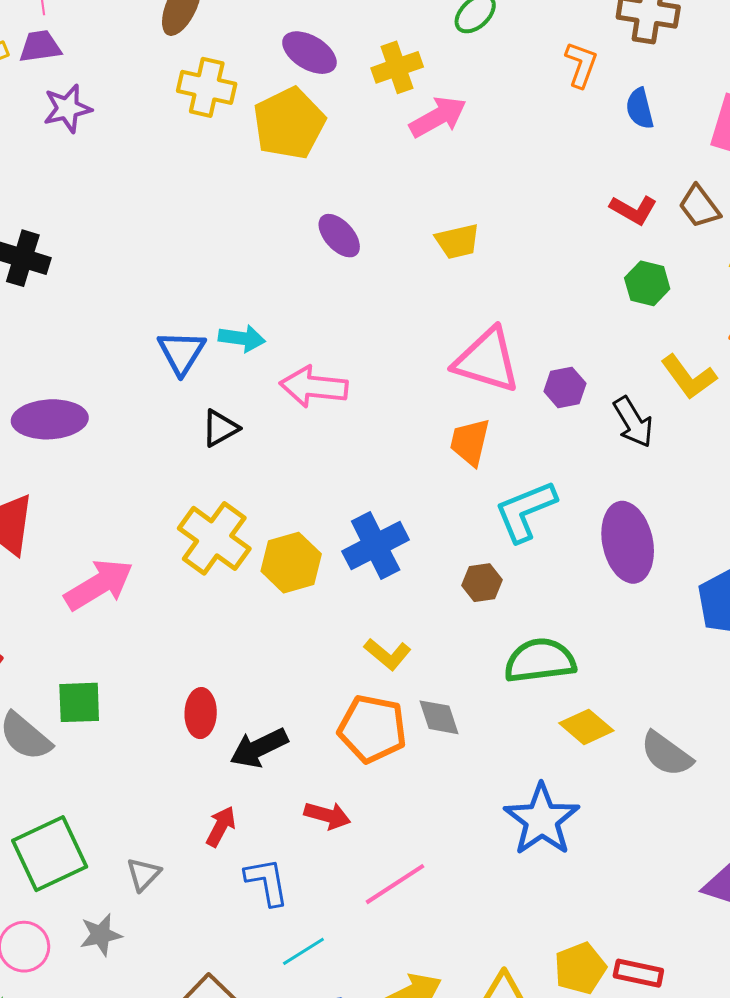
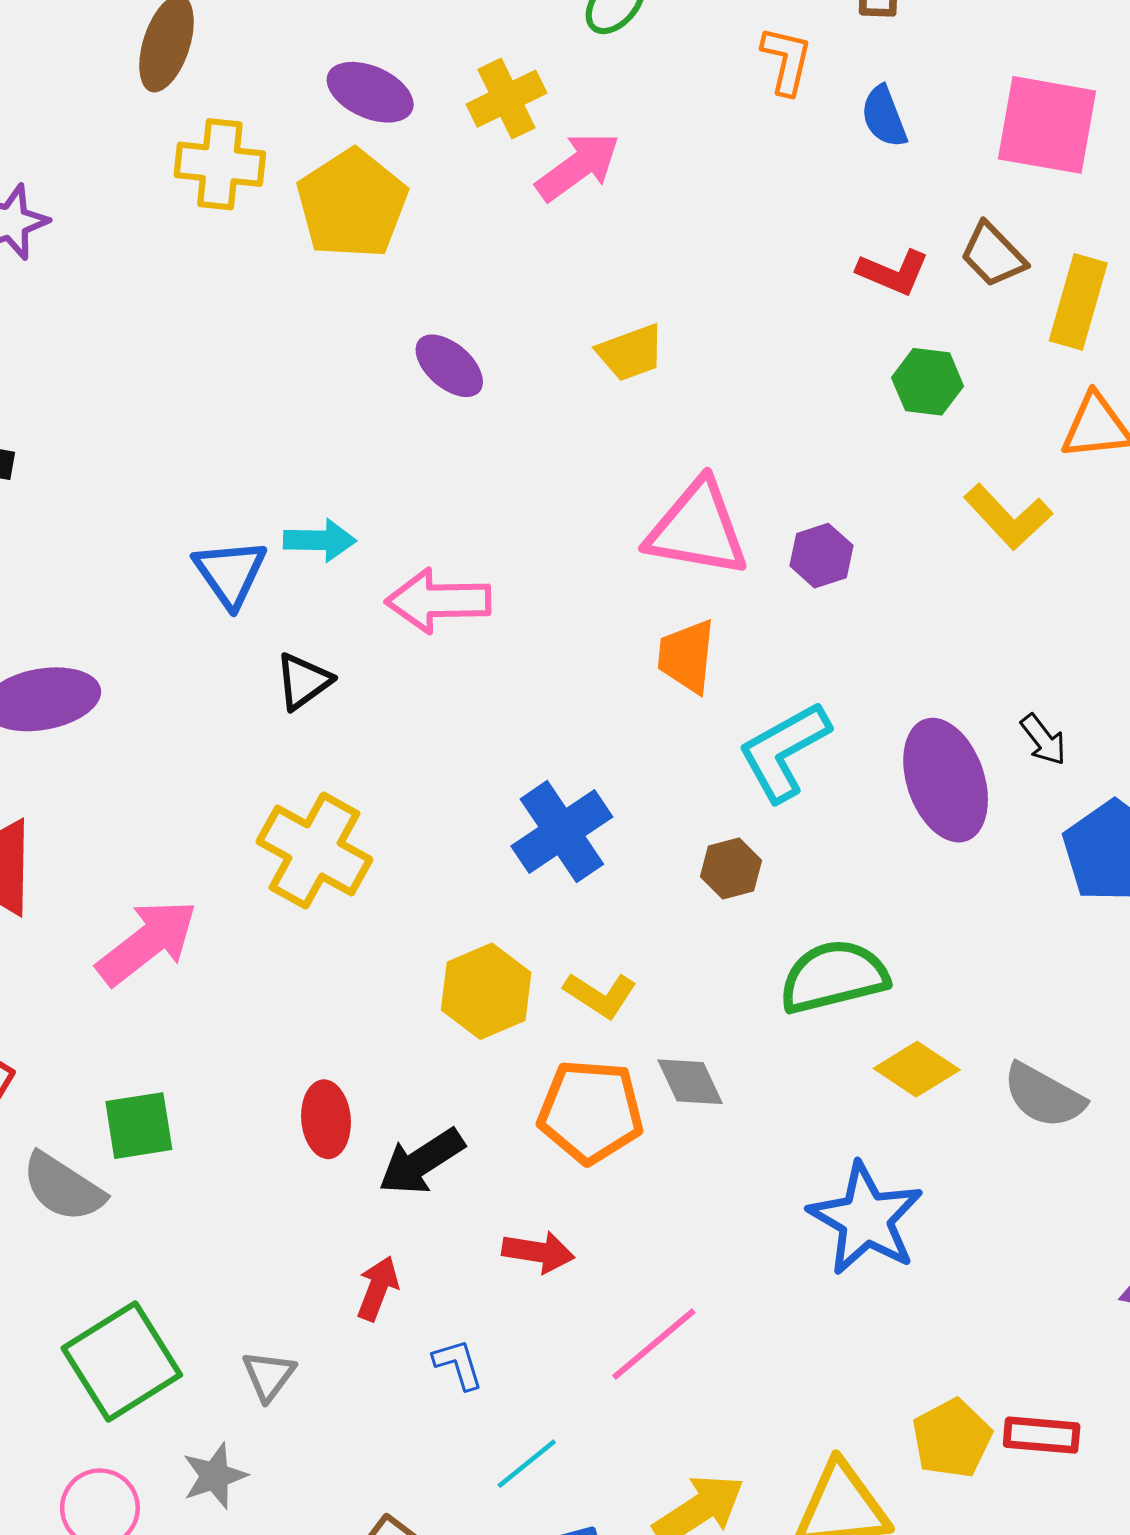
black arrow: (633, 422) -> (1043, 740), moved, size x0.7
yellow hexagon: (291, 563) -> (486, 991), moved
blue L-shape: (267, 882) -> (458, 1364), size x0.7

